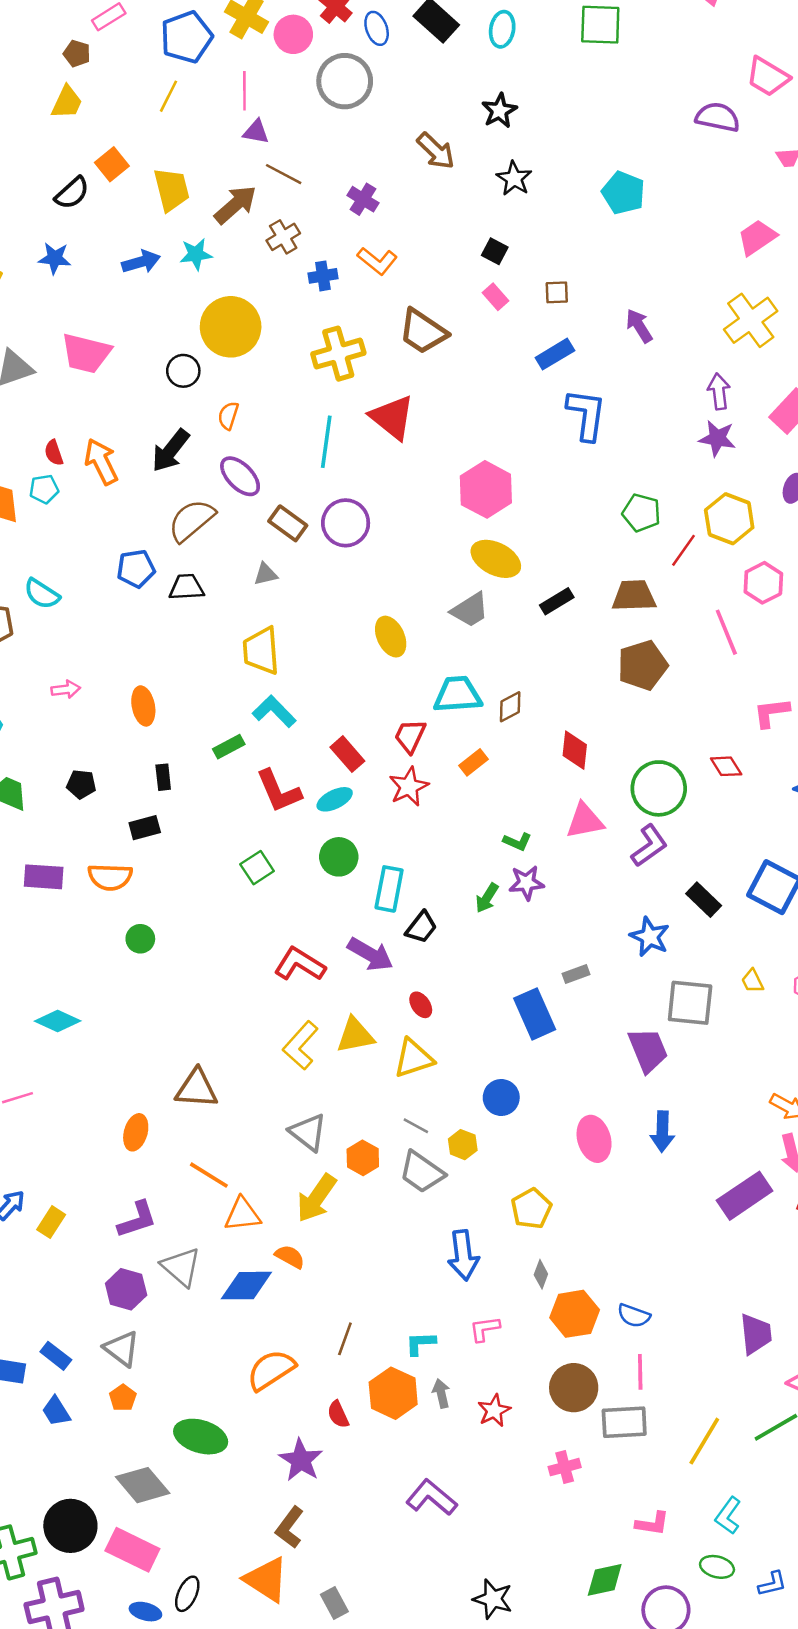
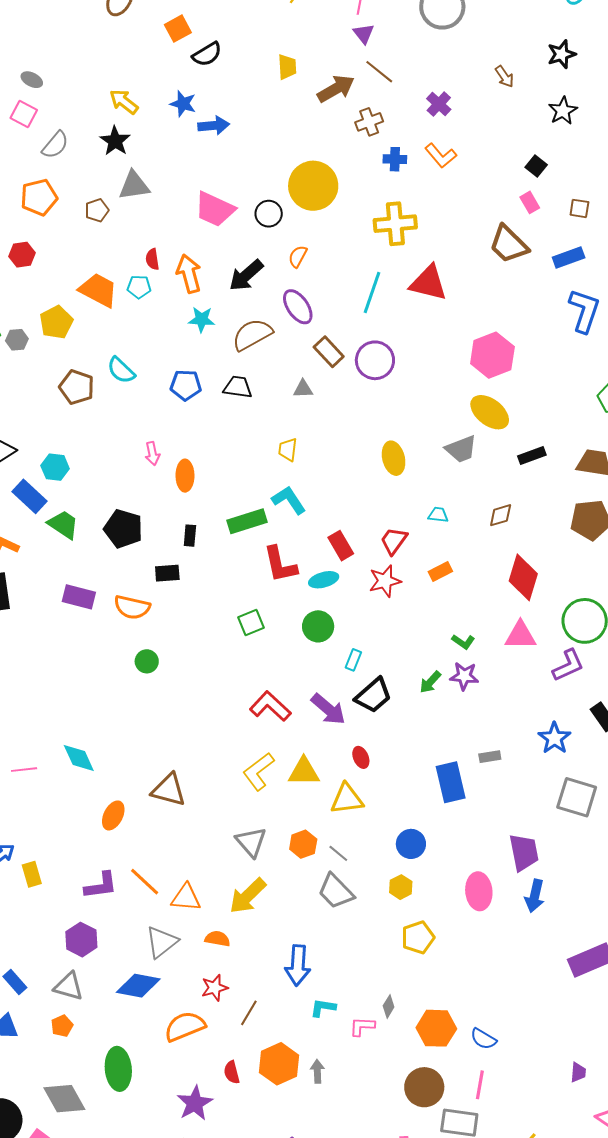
purple triangle: (256, 132) -> (364, 34), turned 30
brown arrow: (436, 151) -> (504, 77), size x0.7
orange square: (112, 164) -> (178, 29), moved
yellow trapezoid: (172, 190) -> (287, 67), size x0.7
cyan star: (196, 254) -> (202, 319), moved
blue arrow: (141, 262) -> (214, 126), moved
brown trapezoid: (423, 331) -> (509, 244), moved
pink trapezoid: (86, 353) -> (215, 209), moved
red triangle: (392, 417) -> (429, 283), turned -36
blue pentagon: (136, 569) -> (186, 385), moved
yellow trapezoid: (261, 651) -> (288, 450), size x0.6
pink arrow: (66, 689) -> (152, 454), moved, turned 75
cyan trapezoid: (458, 695) -> (438, 515), size x0.5
brown diamond: (510, 707) -> (501, 515), moved
green rectangle: (229, 747) -> (247, 521), size x1.5
red diamond: (575, 750) -> (523, 577), size x1.4
black pentagon: (81, 784) -> (123, 529), size x1.6
cyan rectangle: (389, 889) -> (353, 660), size x0.6
black trapezoid: (421, 927) -> (373, 695), size x1.4
cyan diamond: (58, 1021) -> (79, 758), moved, turned 30
purple trapezoid: (648, 1050) -> (524, 852), moved
yellow hexagon: (463, 1145) -> (401, 887), moved
orange hexagon: (363, 1158) -> (303, 844), moved
orange line: (209, 1175) -> (145, 882), moved
yellow rectangle: (51, 1222) -> (32, 874), turned -60
blue arrow: (463, 1255) -> (298, 965), moved
orange semicircle: (290, 1257) -> (217, 939), turned -30
gray triangle: (181, 1267) -> (162, 942), moved, turned 30
gray diamond: (541, 1274) -> (389, 1006), moved
blue diamond: (246, 1286) -> (138, 986), moved
purple trapezoid: (756, 1334) -> (578, 1072), size x0.6
cyan L-shape: (420, 1343) -> (323, 1008), moved
gray triangle: (122, 1349) -> (69, 986), turned -32
red star: (494, 1411) -> (215, 988), moved
green ellipse: (201, 1437) -> (118, 1069), turned 57

